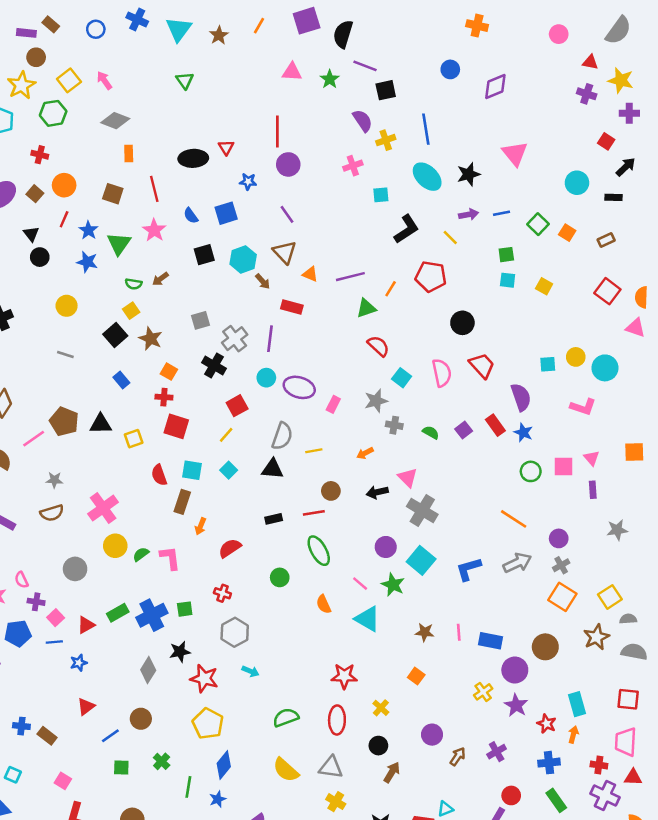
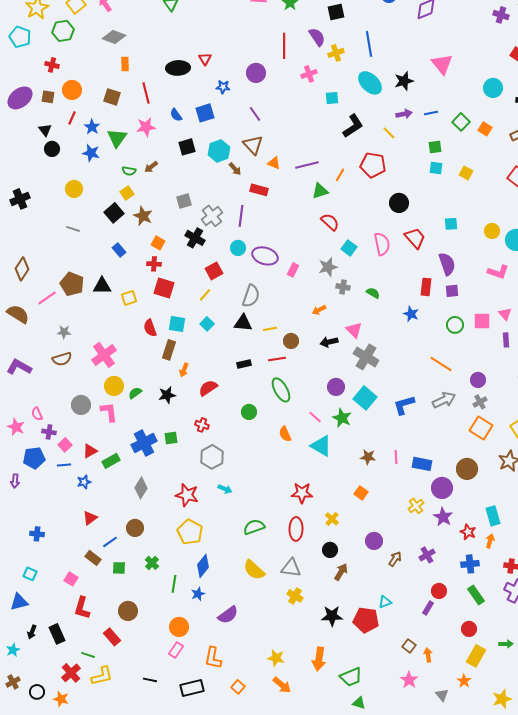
red line: (277, 132) -> (284, 46), moved
brown square: (35, 194) -> (48, 97), turned -32
pink star: (154, 230) -> (146, 127), turned 30
cyan square: (548, 364) -> (451, 224), moved
red rectangle: (495, 425) -> (426, 287), turned 42
purple square: (464, 430) -> (452, 291), moved, turned 32
blue star: (523, 432) -> (411, 314), moved
yellow line: (314, 451) -> (270, 329), moved
pink L-shape: (170, 558) -> (109, 412), moved
green rectangle: (118, 613) -> (111, 461), moved
black star: (180, 652) -> (167, 395), moved
brown rectangle: (47, 736) -> (93, 558), moved

